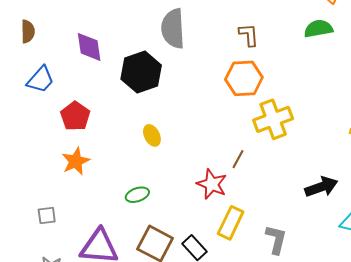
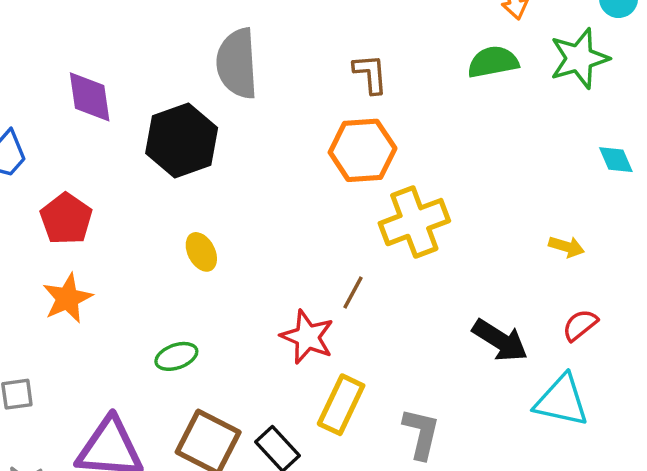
black arrow: (321, 187) -> (500, 340), turned 52

